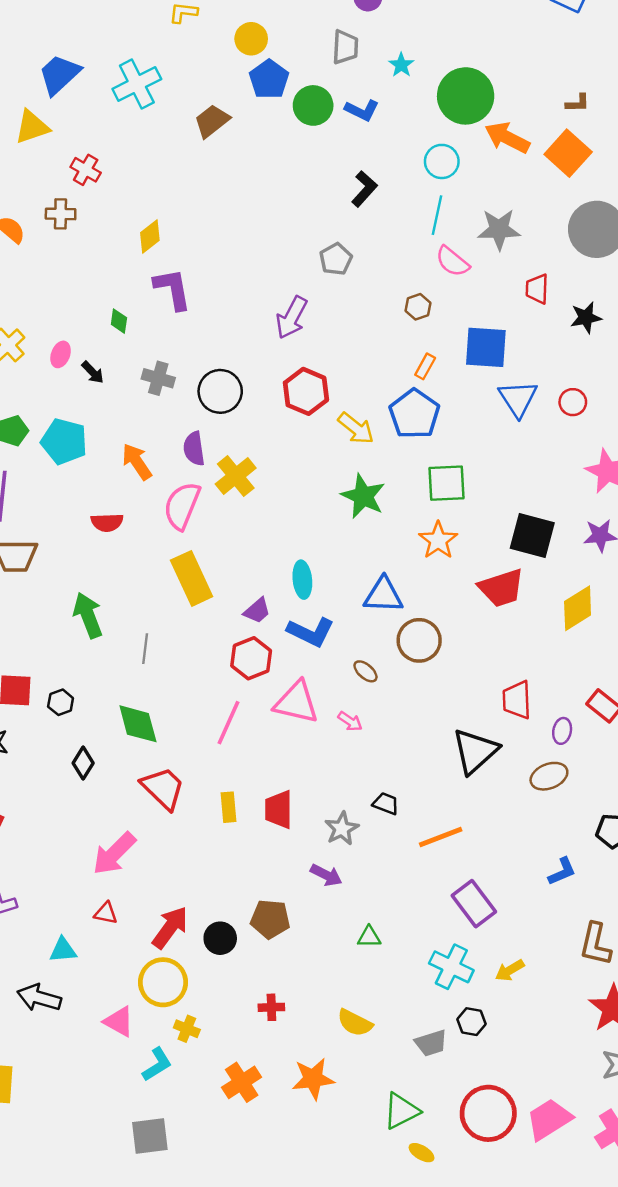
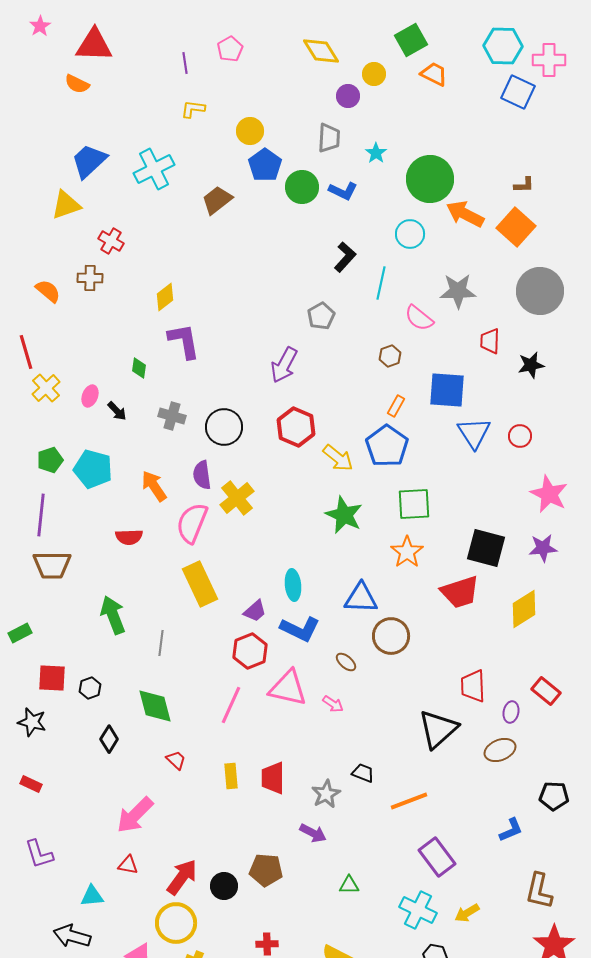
cyan line: (437, 215) -> (381, 283), moved
red trapezoid: (163, 788) -> (176, 760), size x0.5

